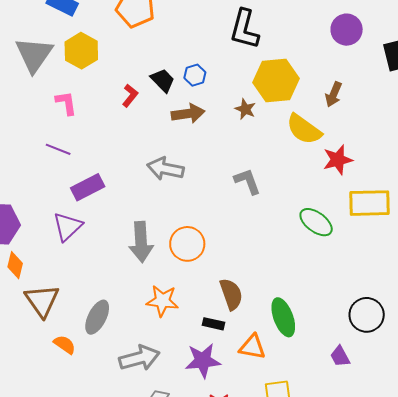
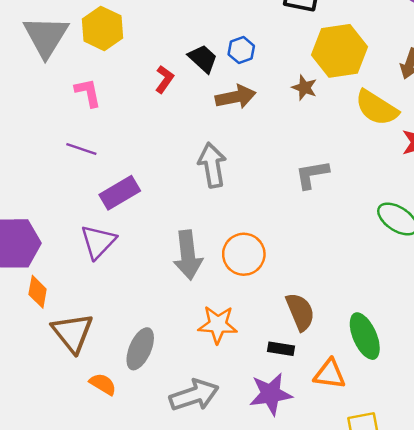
gray arrow: (165, 169) -> (212, 165), turned 72
gray L-shape: (247, 181) -> (312, 174), turned -76

